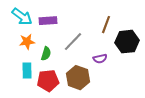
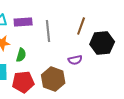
gray line: (73, 42) -> (48, 31), moved, turned -50

